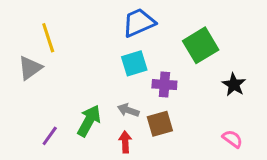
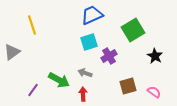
gray triangle: (30, 68) -> (12, 52), moved
purple cross: (164, 85) -> (109, 56), turned -35
green arrow: (89, 121) -> (59, 80), turned 90
brown square: (160, 124) -> (128, 86), moved

